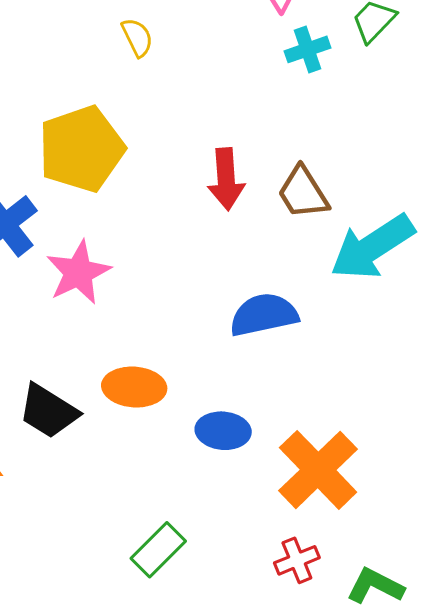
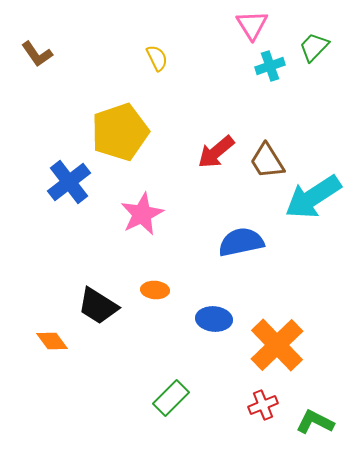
red arrow: (226, 179) -> (216, 152), turned 54
pink star: (78, 272) -> (142, 214), moved
orange ellipse: (134, 387) -> (155, 290), size x0.7

